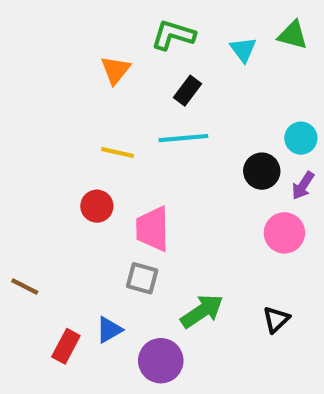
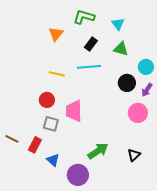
green triangle: (293, 35) -> (121, 49), moved
gray square: (142, 278) -> (51, 124), moved
blue triangle: (109, 330) -> (53, 160), turned -48
red rectangle: (66, 346) -> (35, 145), moved

